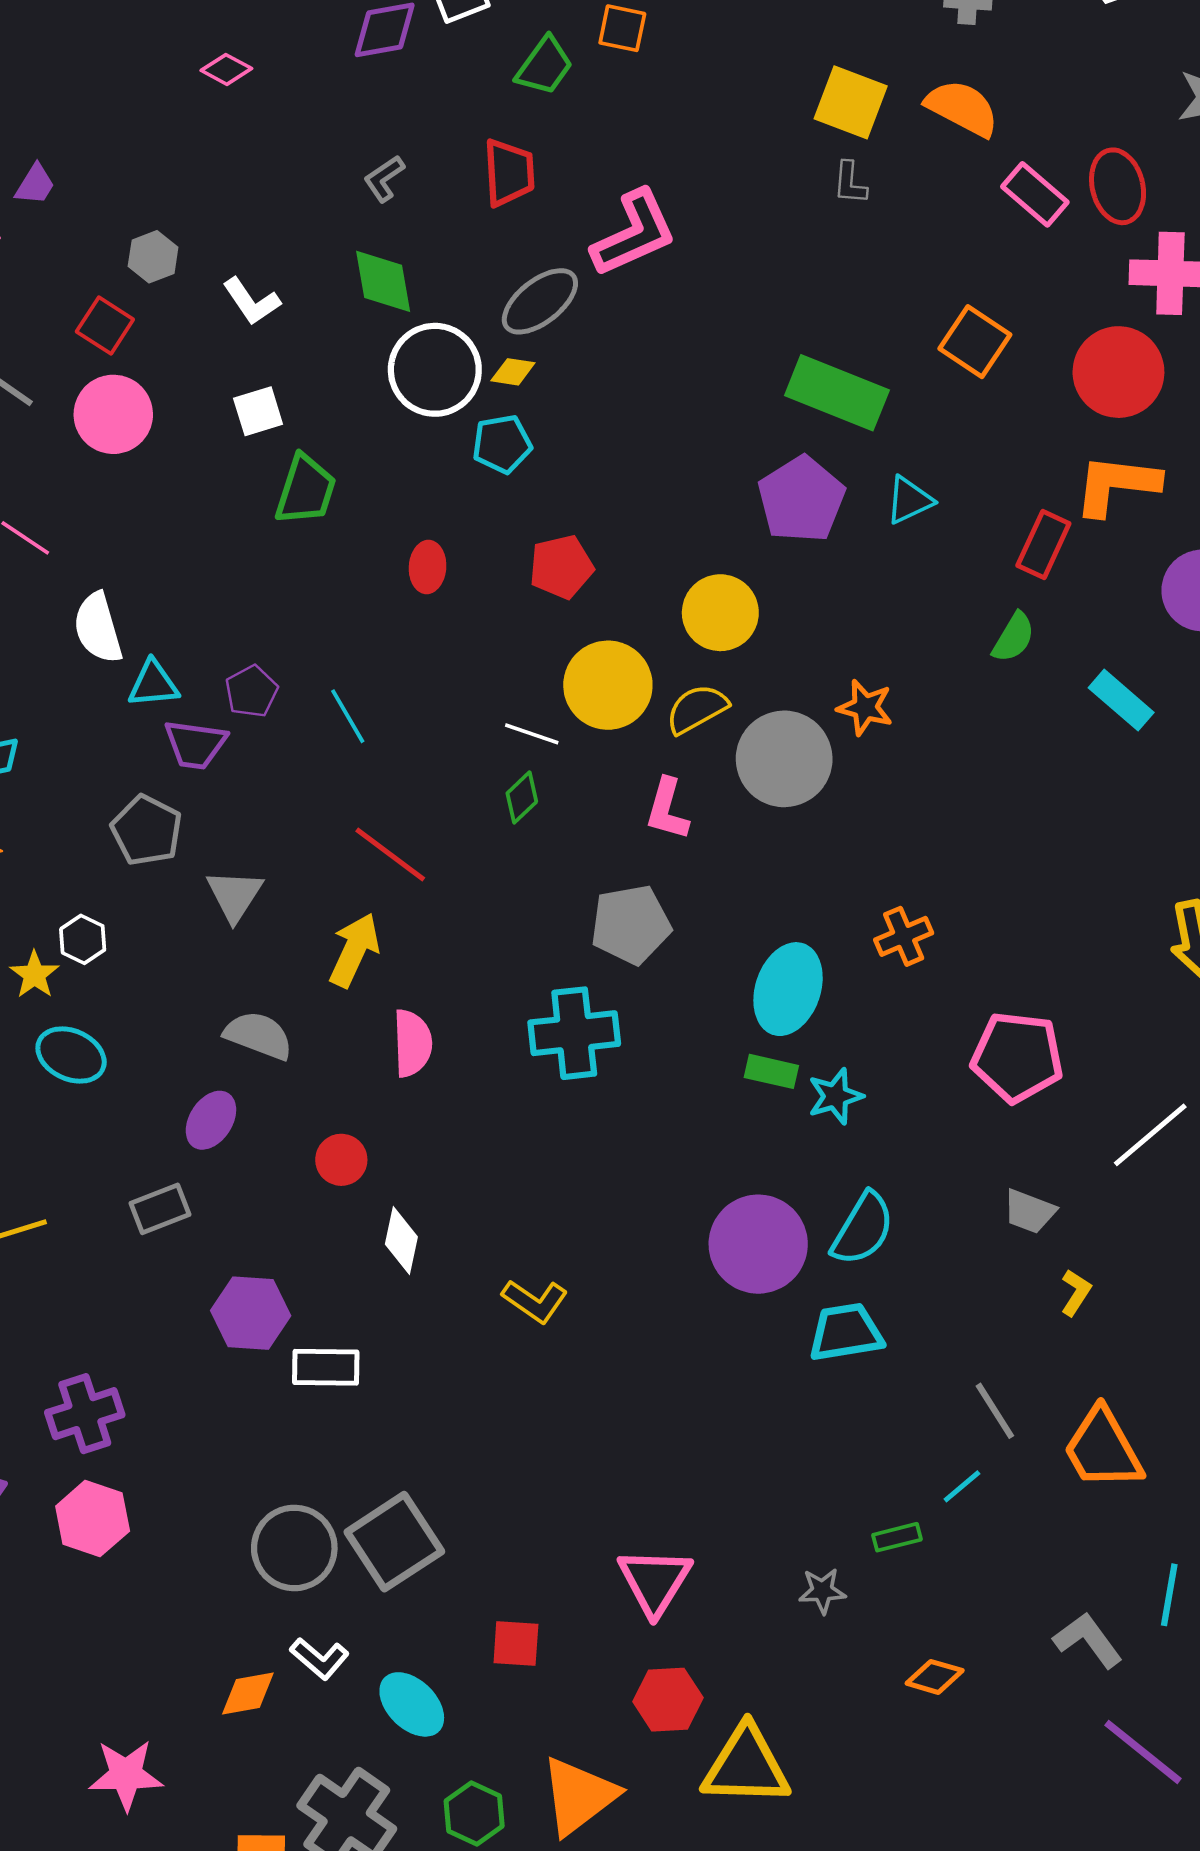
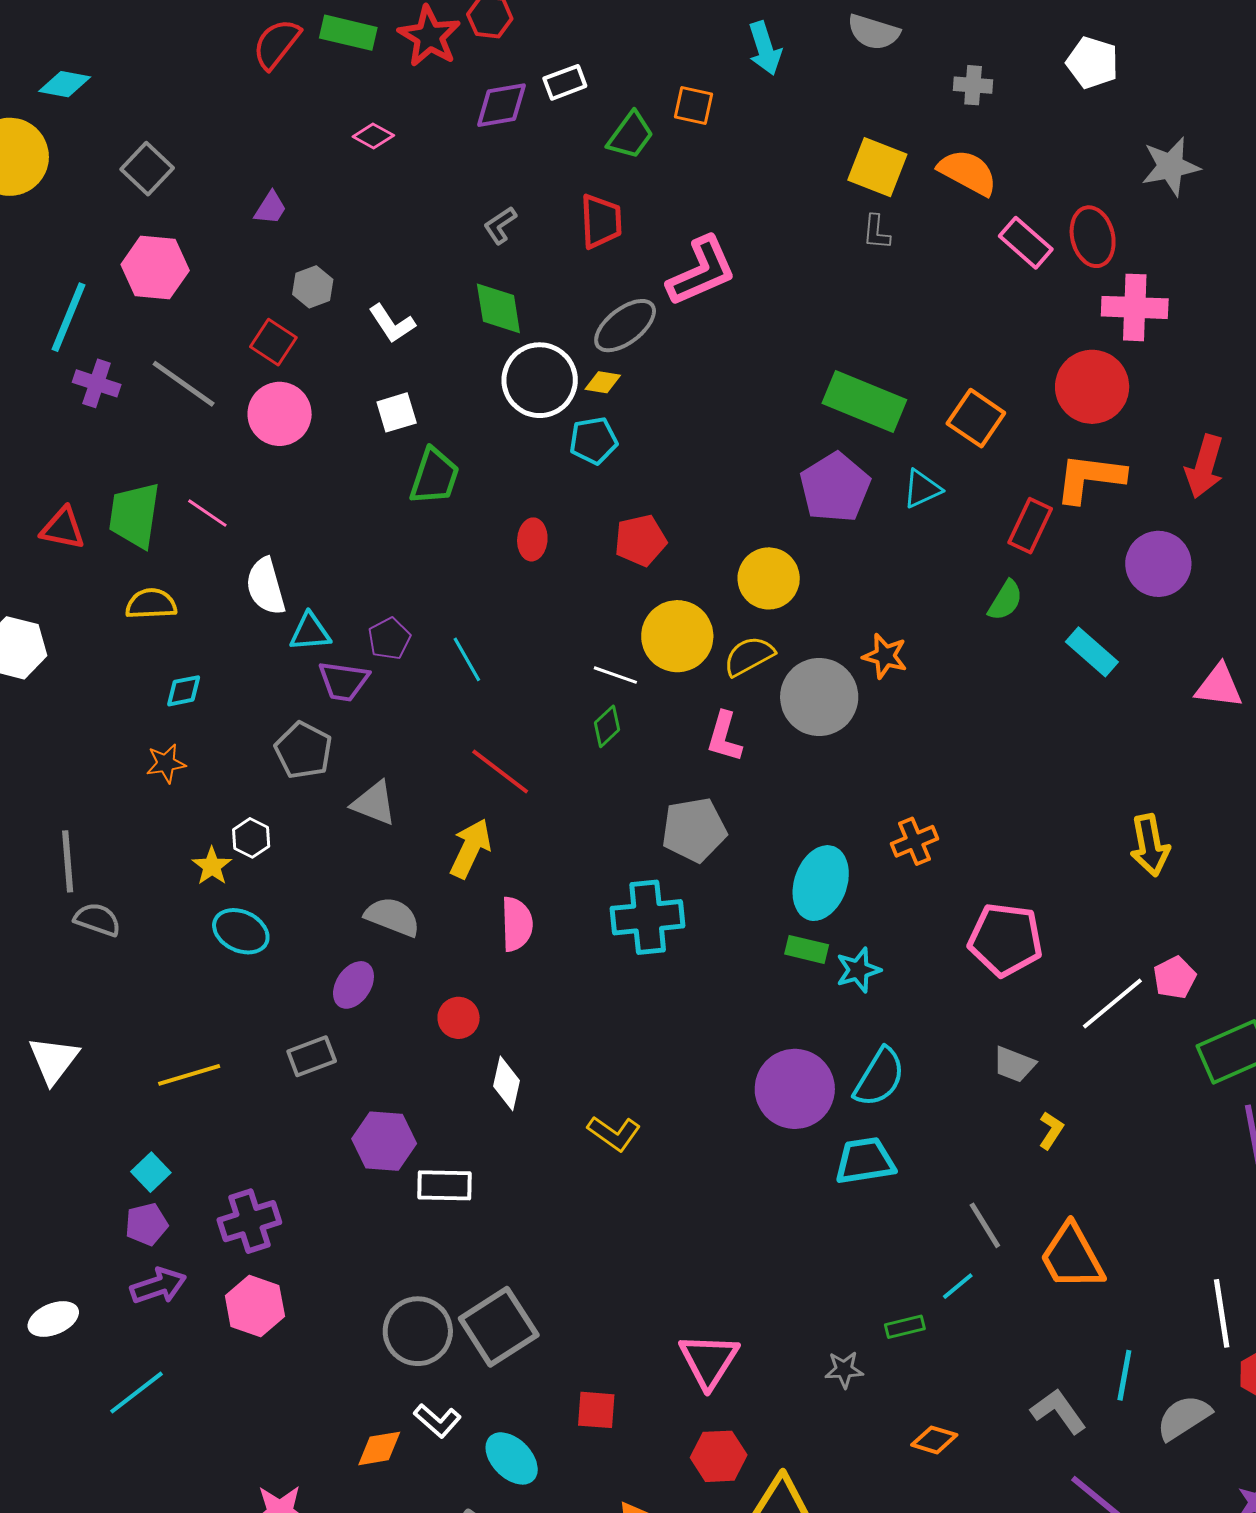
purple trapezoid: (35, 185) -> (270, 208), moved
orange square: (975, 342) -> (976, 418), moved
gray triangle: (235, 895) -> (374, 803), turned -42

